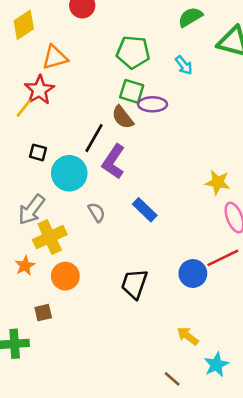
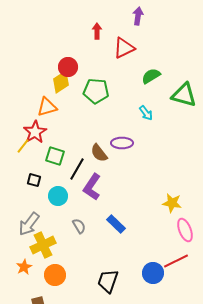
yellow diamond: (24, 25) -> (61, 82), moved
green pentagon: (133, 52) -> (96, 91), moved
green square: (132, 91) -> (55, 156), moved
cyan circle: (69, 173) -> (58, 196), size x0.7

